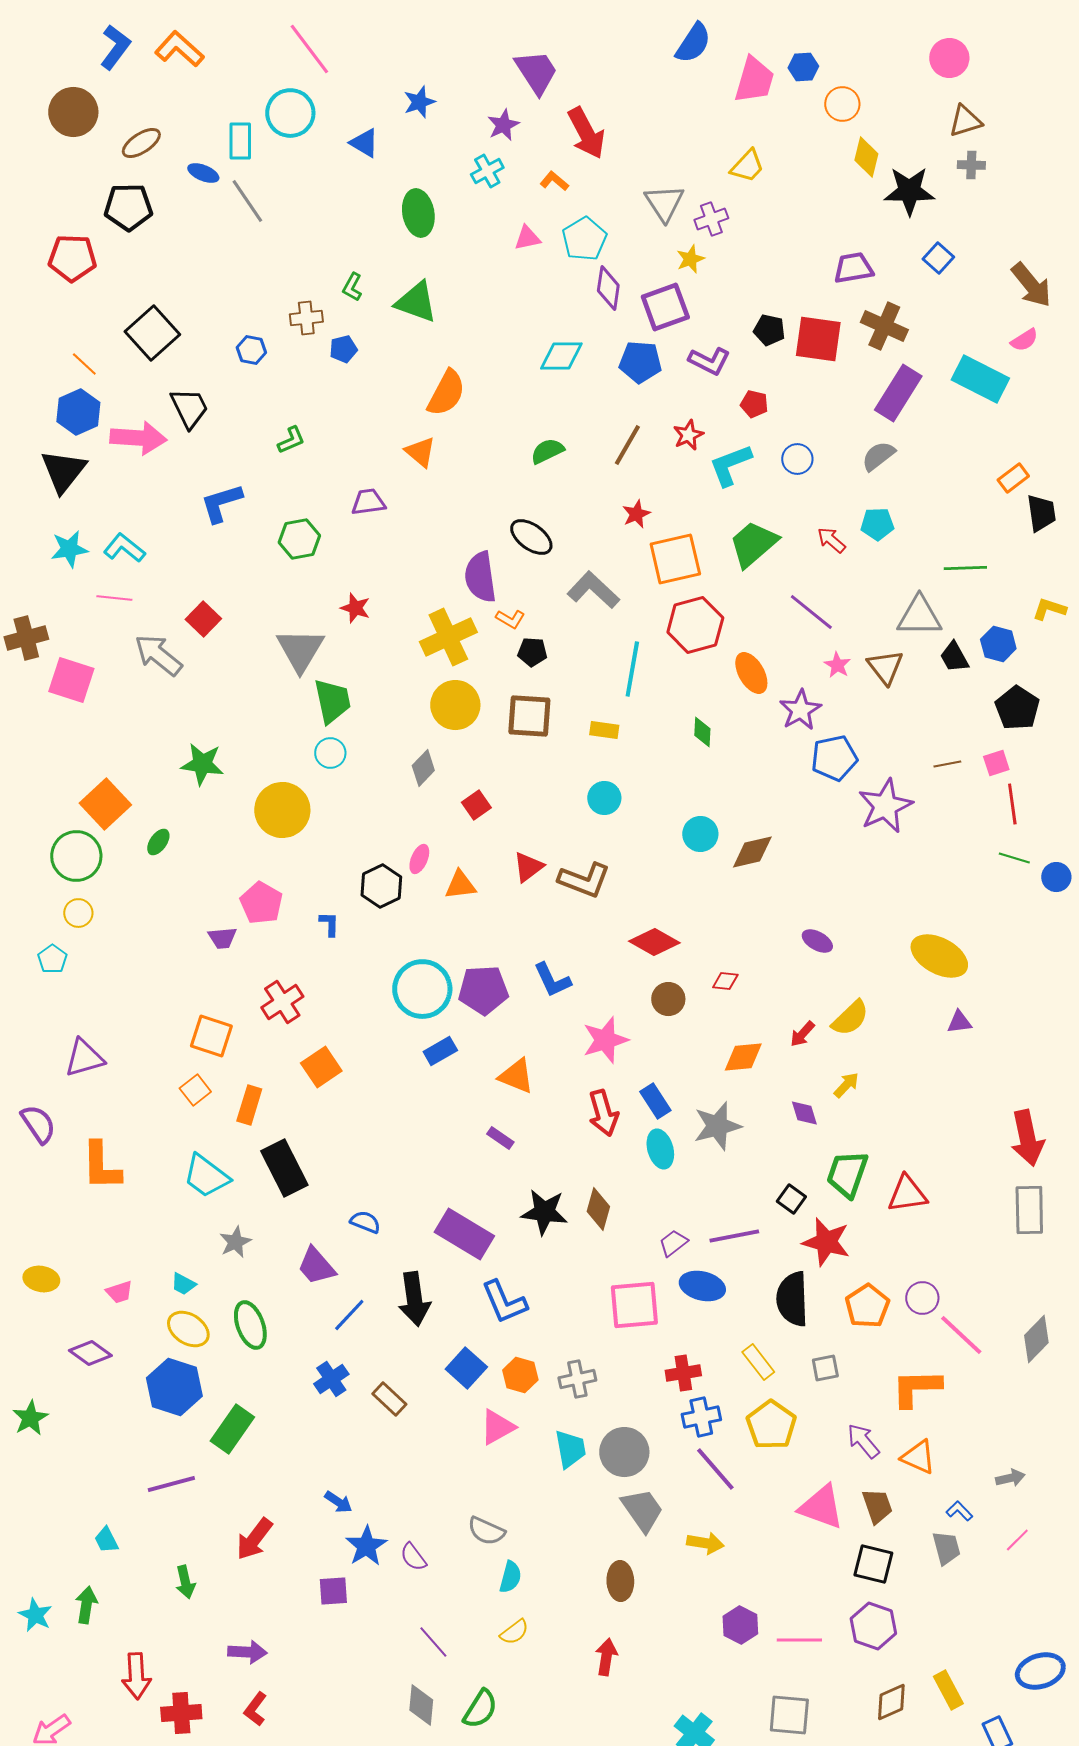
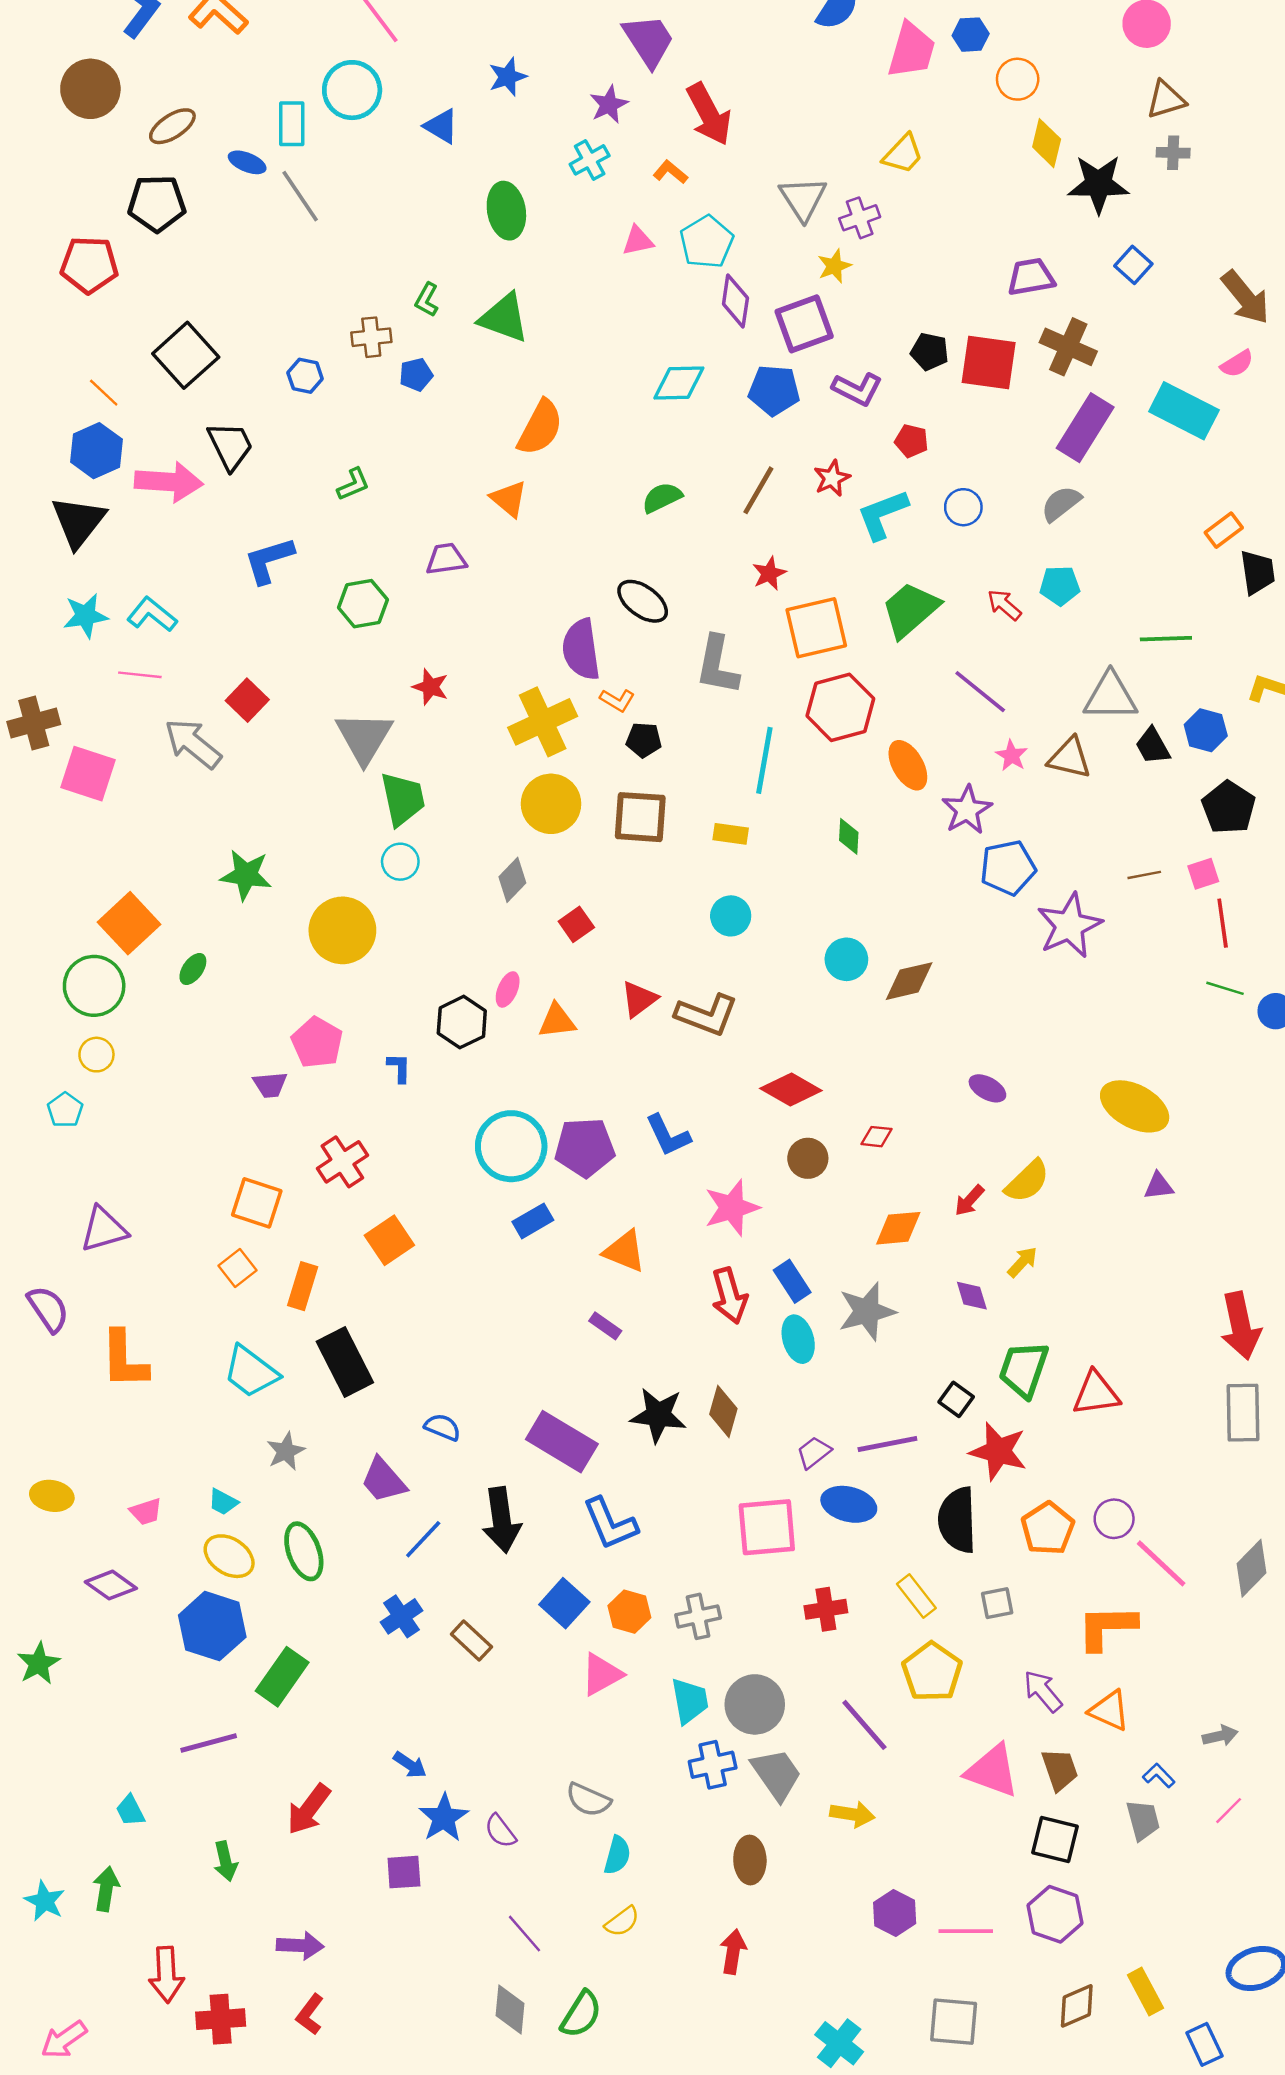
gray L-shape: (593, 590) -> (717, 665), turned -122
brown triangle: (885, 667) -> (1069, 758), turned -39
blue cross: (701, 1417) -> (713, 1765), moved

